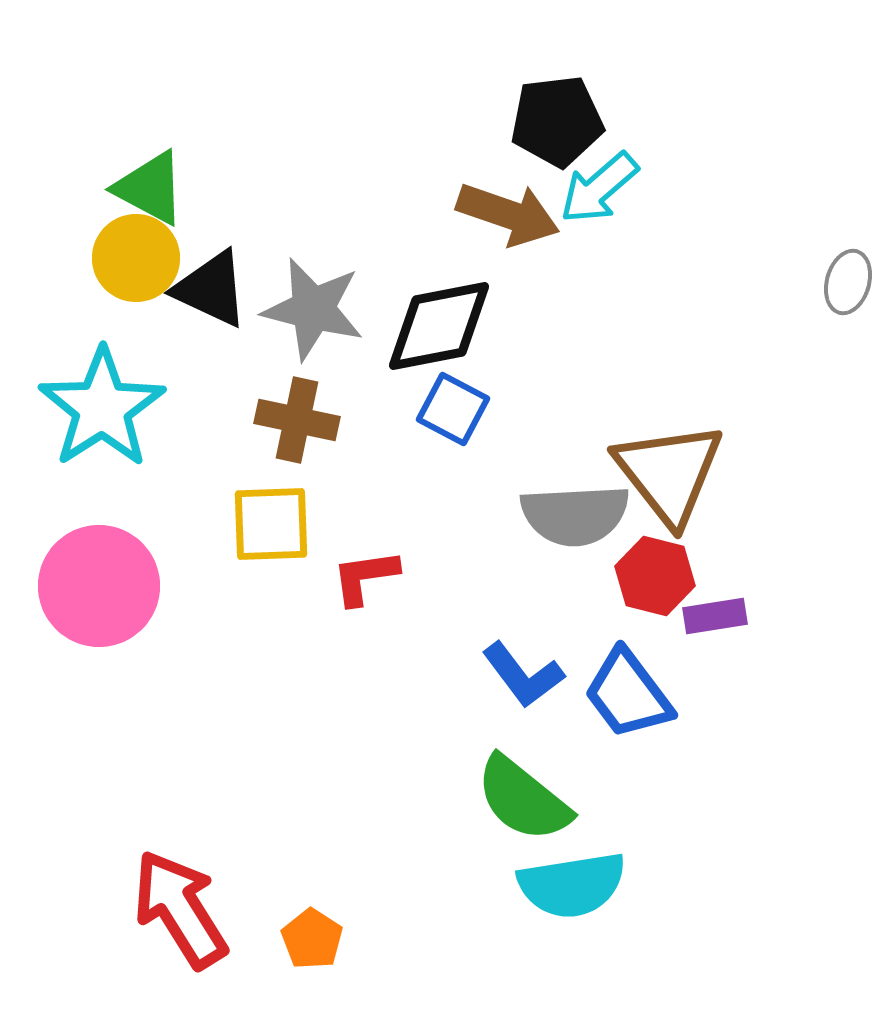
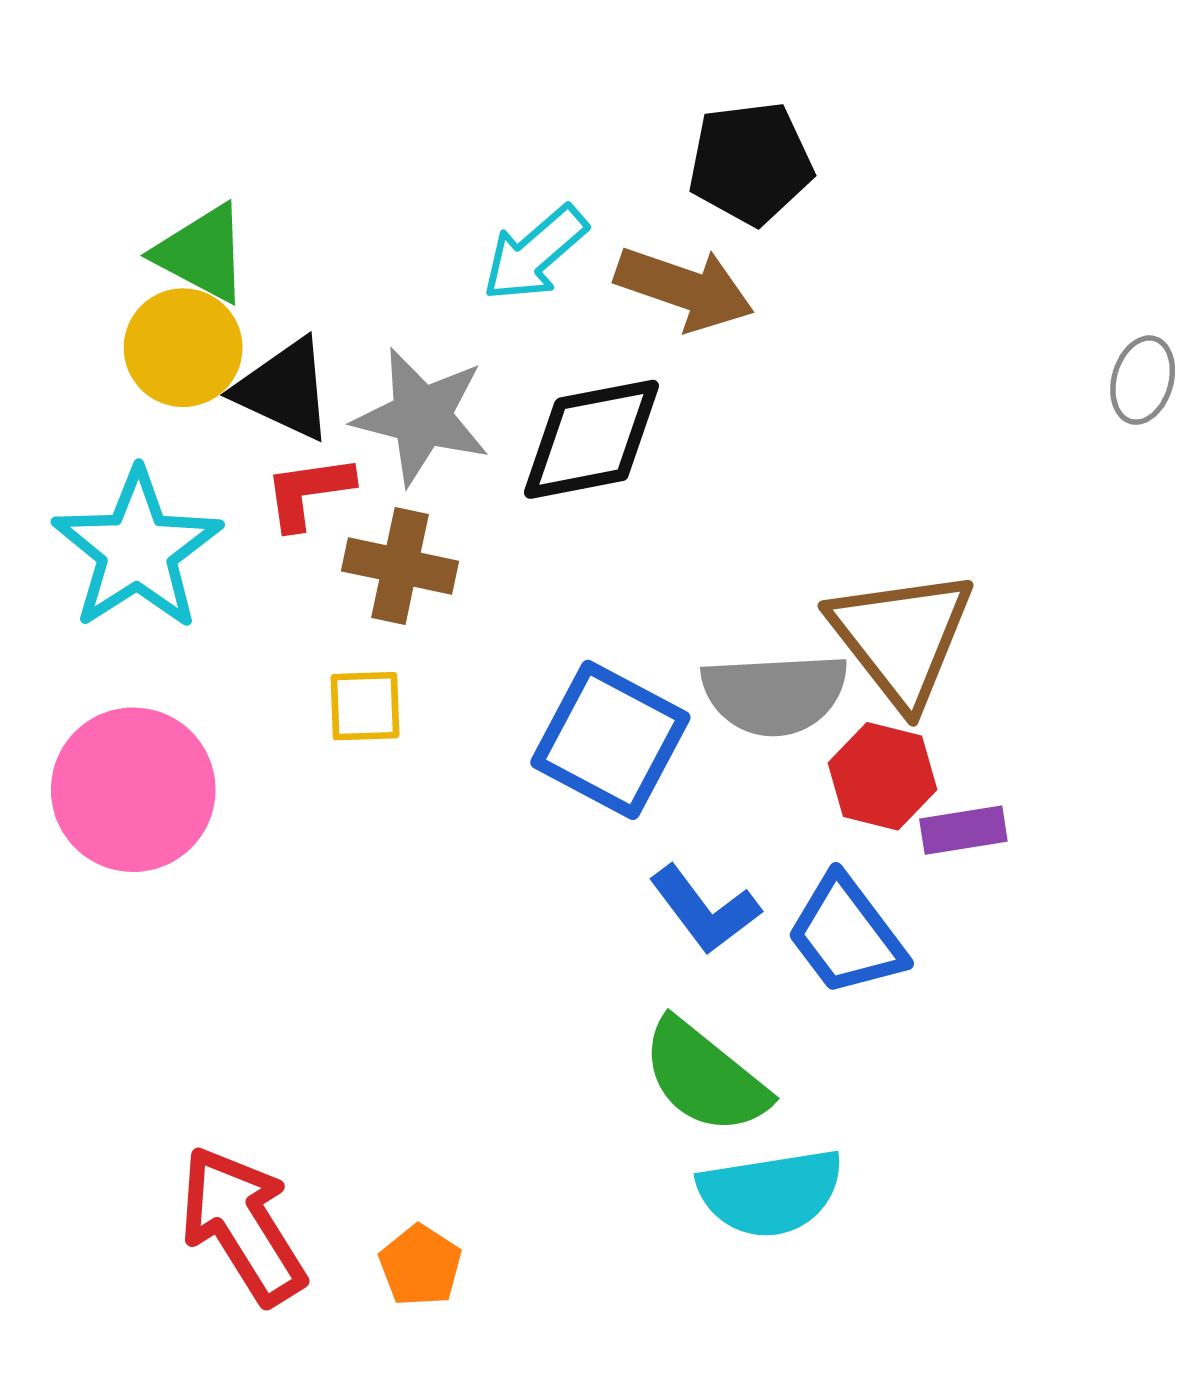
cyan arrow: (599, 188) -> (535, 253), moved
blue square: (453, 409) -> (610, 740), moved, size x1.6
yellow square: (271, 524) -> (365, 706), size x0.7
red L-shape: (365, 577) -> (308, 492), moved

